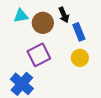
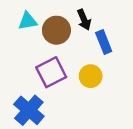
yellow circle: (80, 58) -> (91, 76), moved

